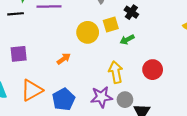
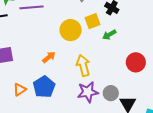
yellow arrow: (116, 72) -> (83, 65), moved
orange triangle: (32, 90) -> (20, 90), size x0.6
blue pentagon: (64, 99) -> (44, 87), moved

